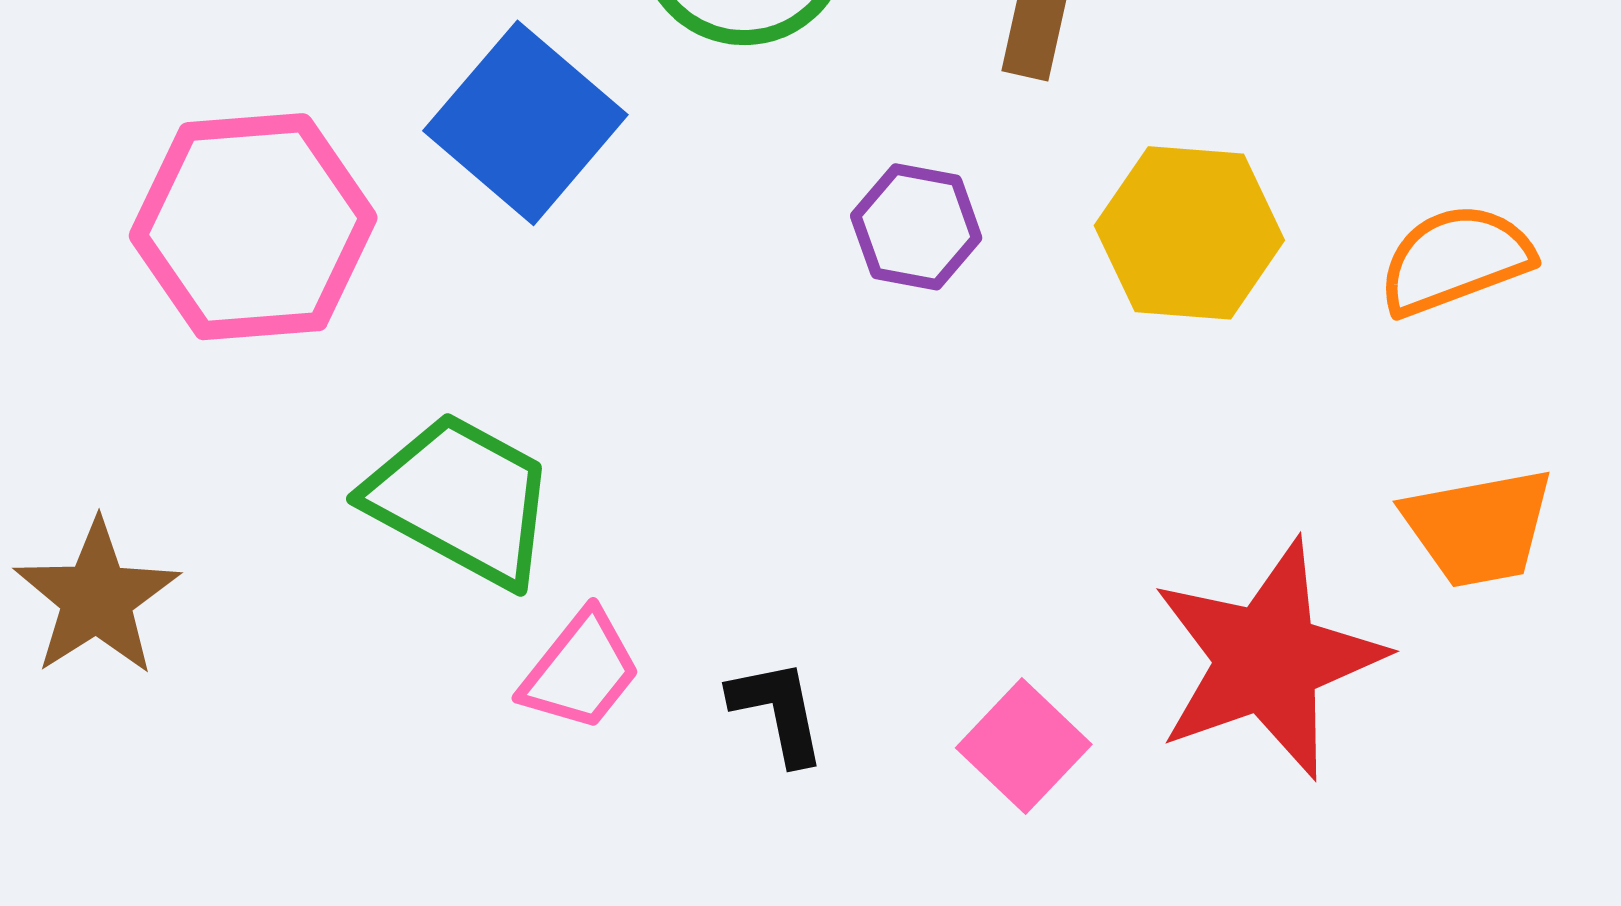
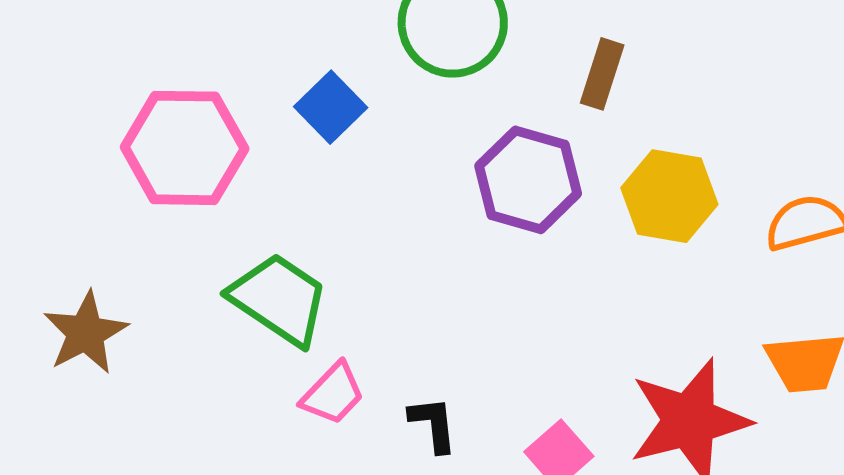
blue square: (525, 123) -> (331, 107), size x0.7
purple hexagon: (916, 227) -> (528, 180), size x1.6

